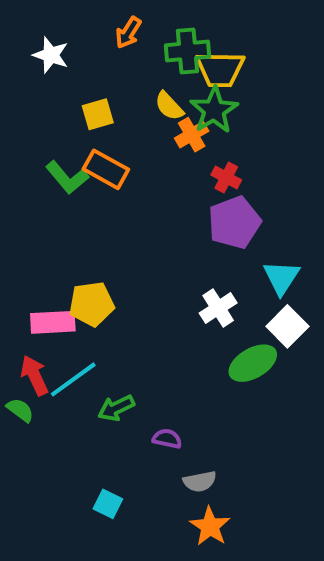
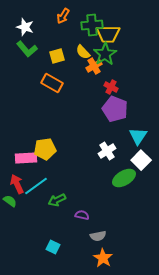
yellow square: (98, 114) -> (57, 56), moved
green L-shape: (67, 177) -> (27, 49), moved
purple pentagon: (234, 222) -> (115, 109), turned -30

